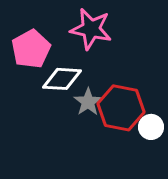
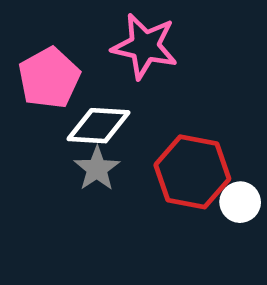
gray star: (88, 102) -> (97, 169), moved

